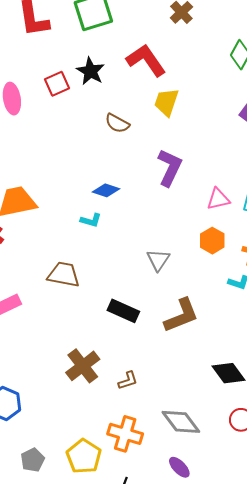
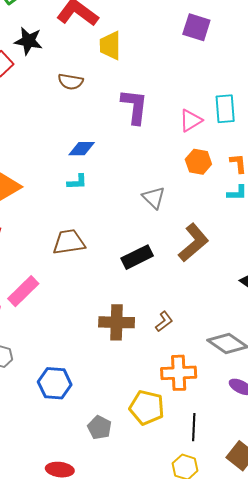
black rectangle: (123, 311) -> (137, 257), turned -32
brown cross: (83, 366) -> (117, 322), turned -32

